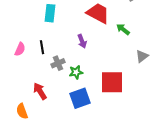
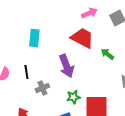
purple arrow: (82, 41) -> (66, 66), size x1.6
green star: (76, 72) -> (73, 97), moved

